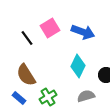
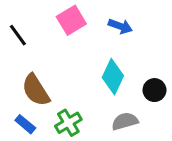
blue arrow: (83, 32) -> (120, 26), size x0.7
black line: (27, 38) -> (18, 35), moved

